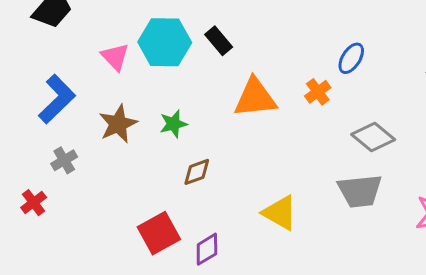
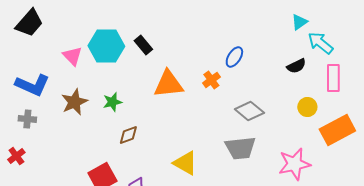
blue L-shape: (57, 99) -> (32, 85), turned 68
gray cross: (64, 160) -> (27, 119), moved, turned 36

